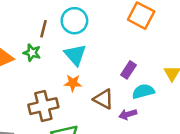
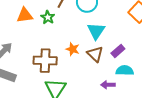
cyan triangle: (75, 55) -> (96, 31), moved
brown triangle: (103, 99) -> (95, 54), moved

